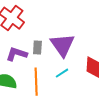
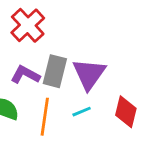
gray rectangle: (37, 48) -> (55, 71), size x1.6

